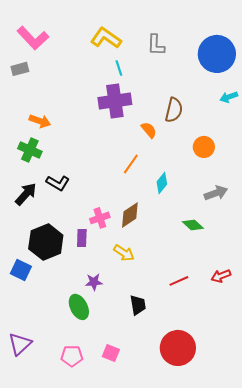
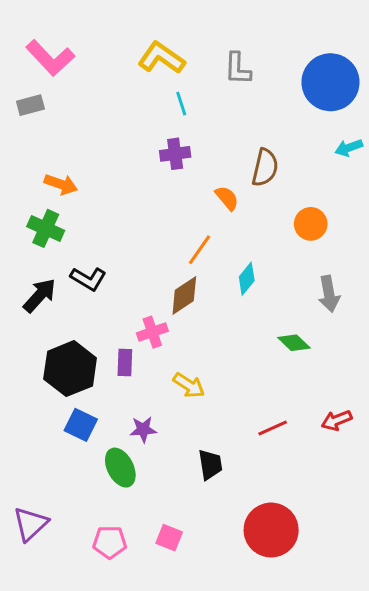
purple cross: (115, 101) -> (175, 154), size x0.6
gray arrow: (216, 193) -> (329, 294), turned 100
brown diamond: (130, 215) -> (184, 295), moved
blue square: (21, 270) -> (81, 425), moved

